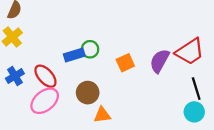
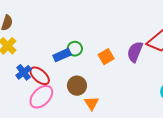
blue cross: (15, 76) -> (24, 72), moved
orange triangle: (102, 115) -> (92, 103), turned -49

